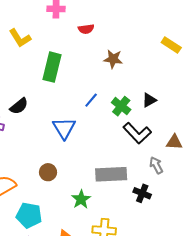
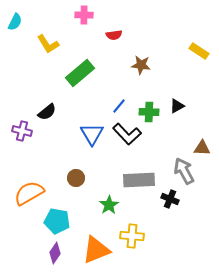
green rectangle: (52, 67) -> (80, 73), turned 36
green cross: (121, 106) -> (149, 112), turned -36
black L-shape: (137, 133) -> (127, 134), moved
gray arrow: (156, 165) -> (184, 171), size x1.5

